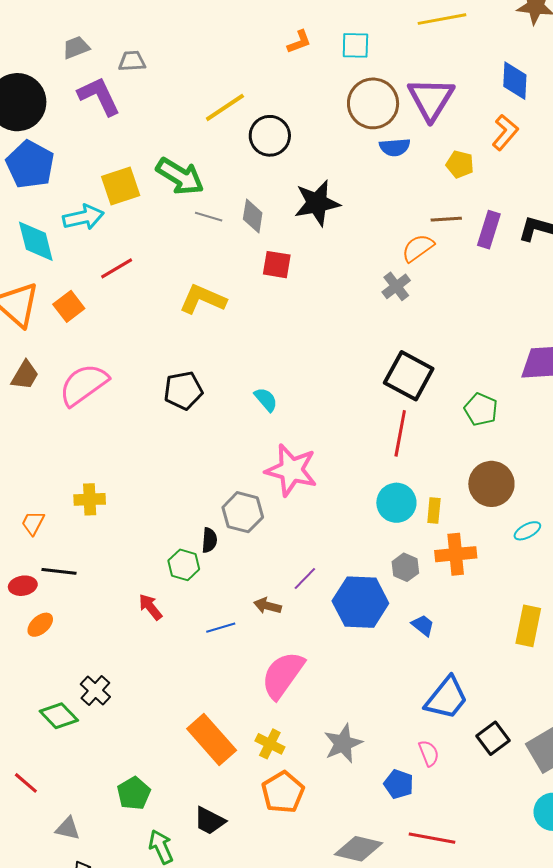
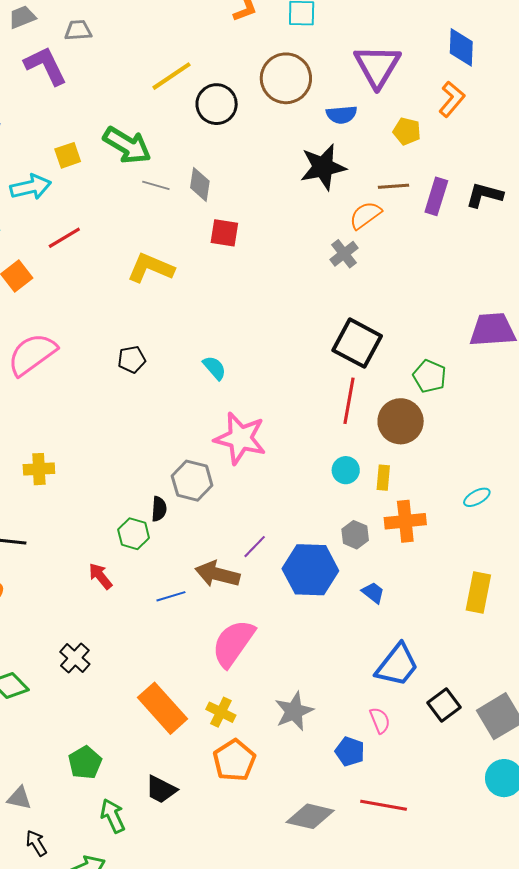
brown circle: (373, 103) -> (286, 78), moved
yellow square: (121, 186) -> (68, 155), size x0.7
black star: (317, 203) -> (323, 167), moved
black pentagon: (183, 391) -> (132, 359), size x0.7
brown circle: (491, 484) -> (401, 421), moved
cyan circle: (396, 503) -> (346, 470), size x0.7
brown arrow: (267, 606) -> (217, 574), size x1.6
black cross: (95, 690) -> (75, 658), moved

